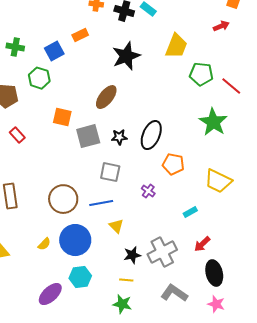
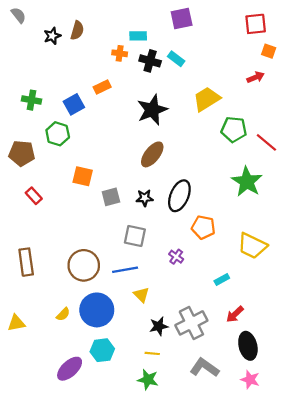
yellow trapezoid: (176, 46) -> (207, 99), turned -144
brown ellipse: (106, 97) -> (152, 154), moved
gray square: (88, 136) -> (111, 197), size x0.7

